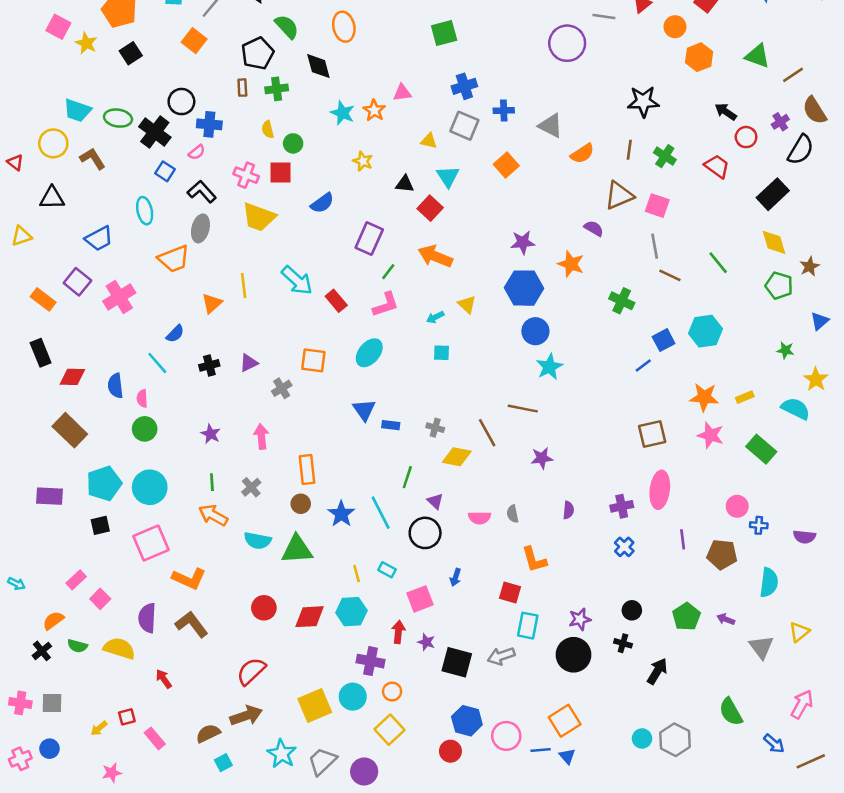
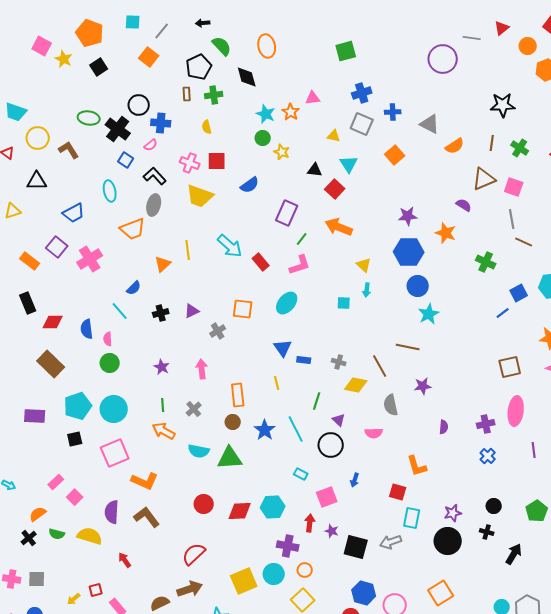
cyan trapezoid: (77, 110) -> (16, 112), moved
green circle: (293, 143) -> (263, 138), moved
cyan arrow: (435, 317) -> (367, 290), moved, turned -56
gray semicircle: (513, 514) -> (391, 405), moved, size x1.5
yellow line: (357, 574) -> (277, 383), moved

